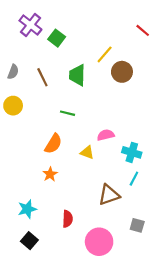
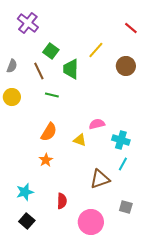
green square: (57, 38) -> (51, 51), moved
brown circle: (122, 72) -> (126, 66), moved
green line: (68, 113) -> (52, 95), moved

